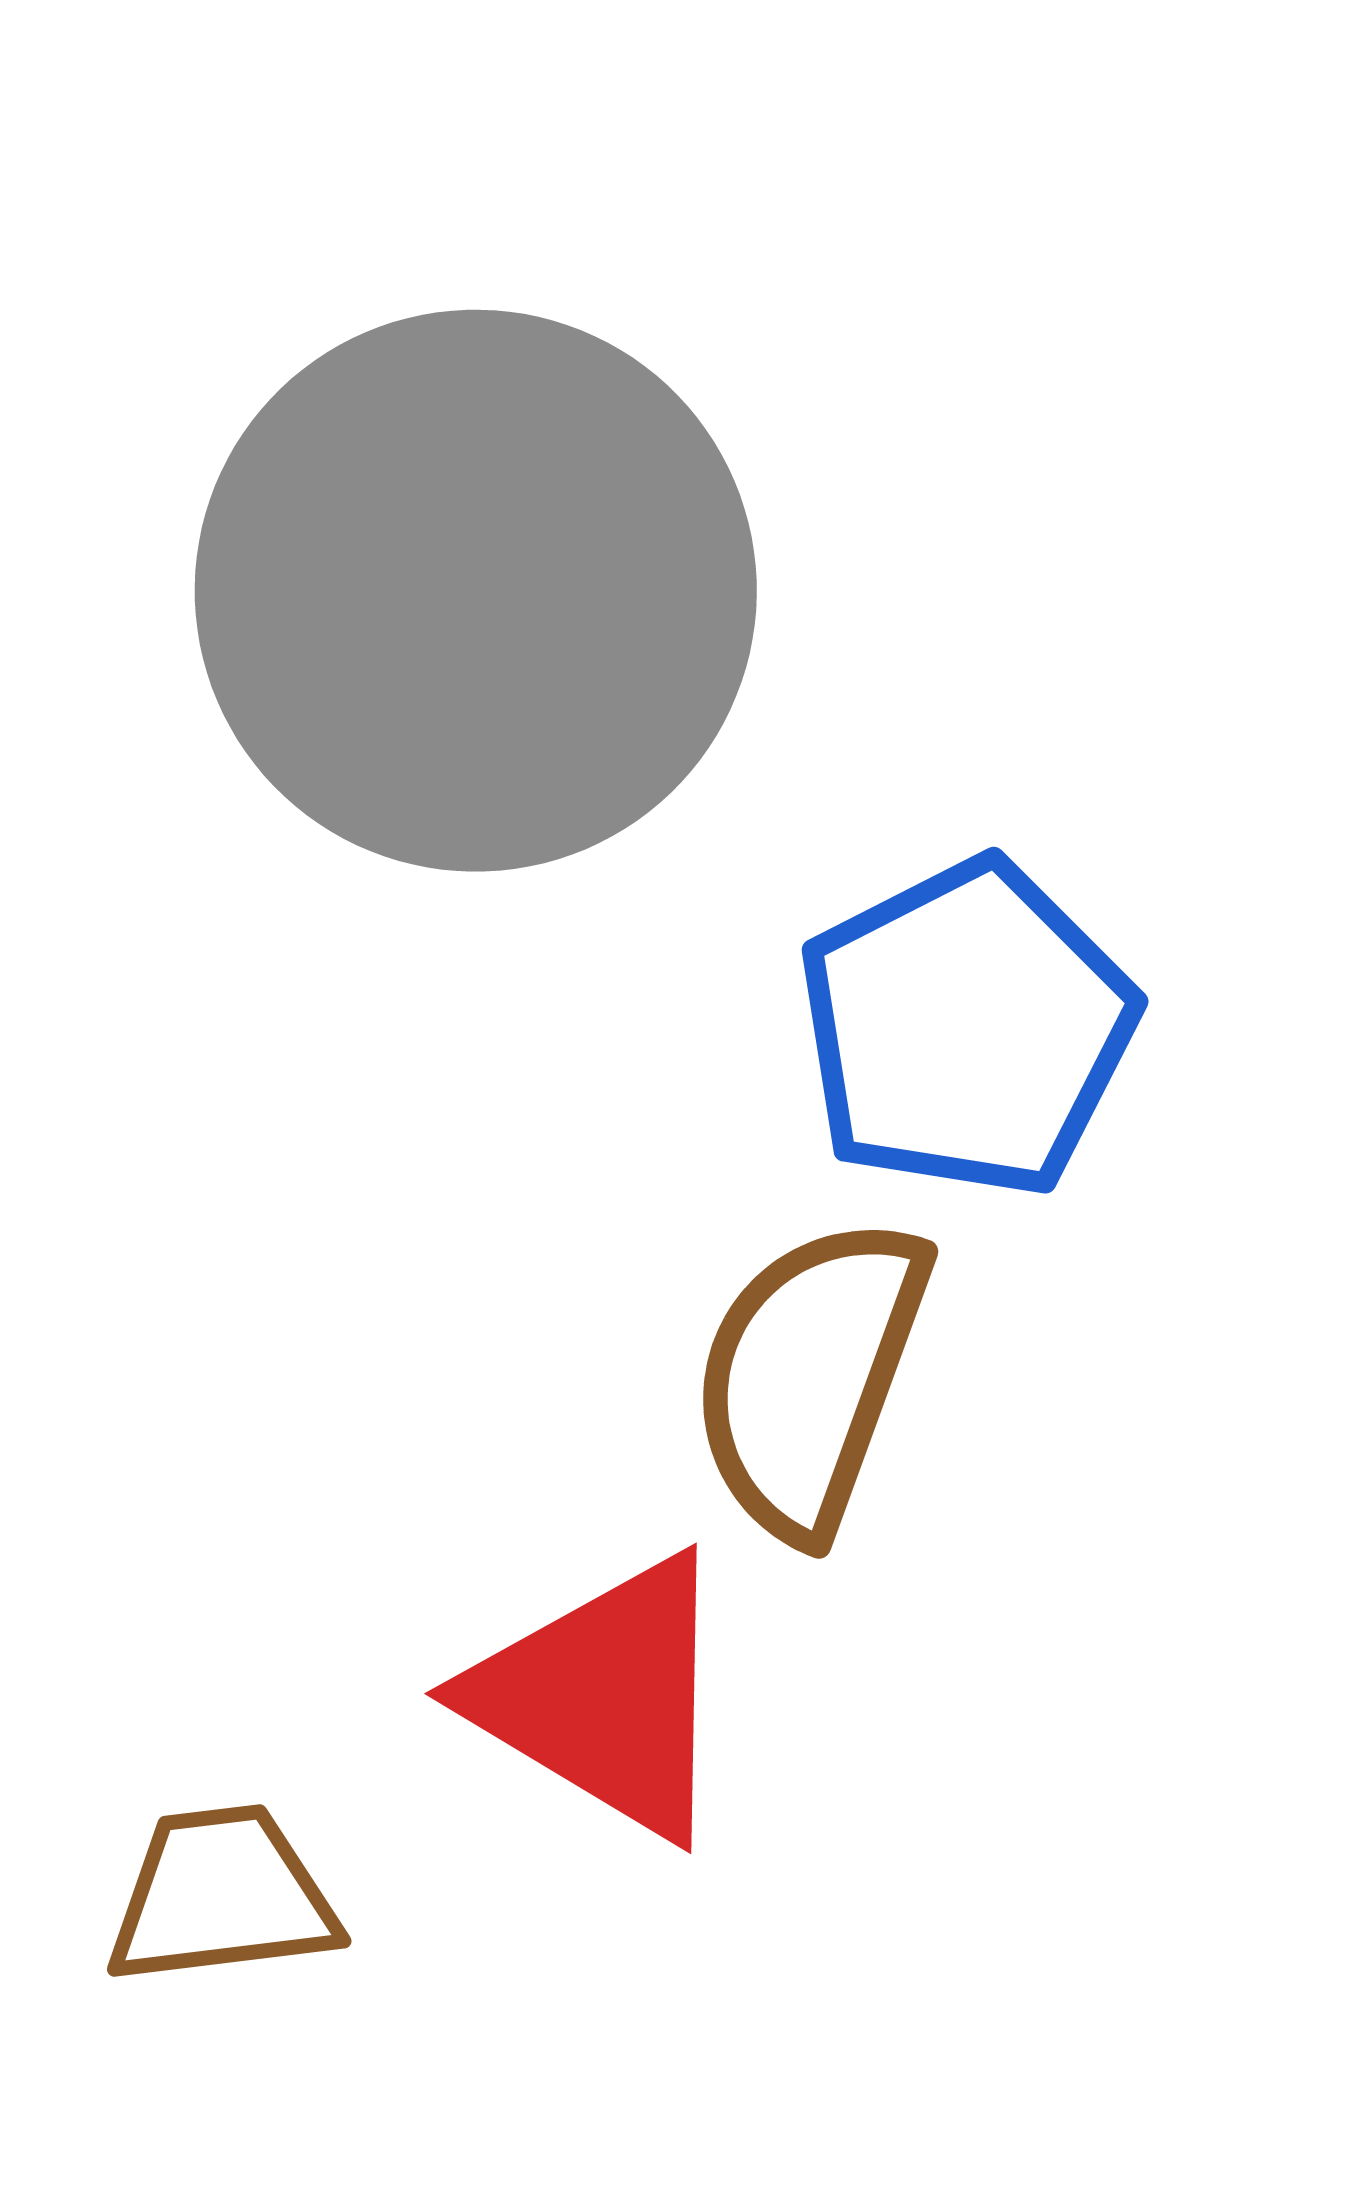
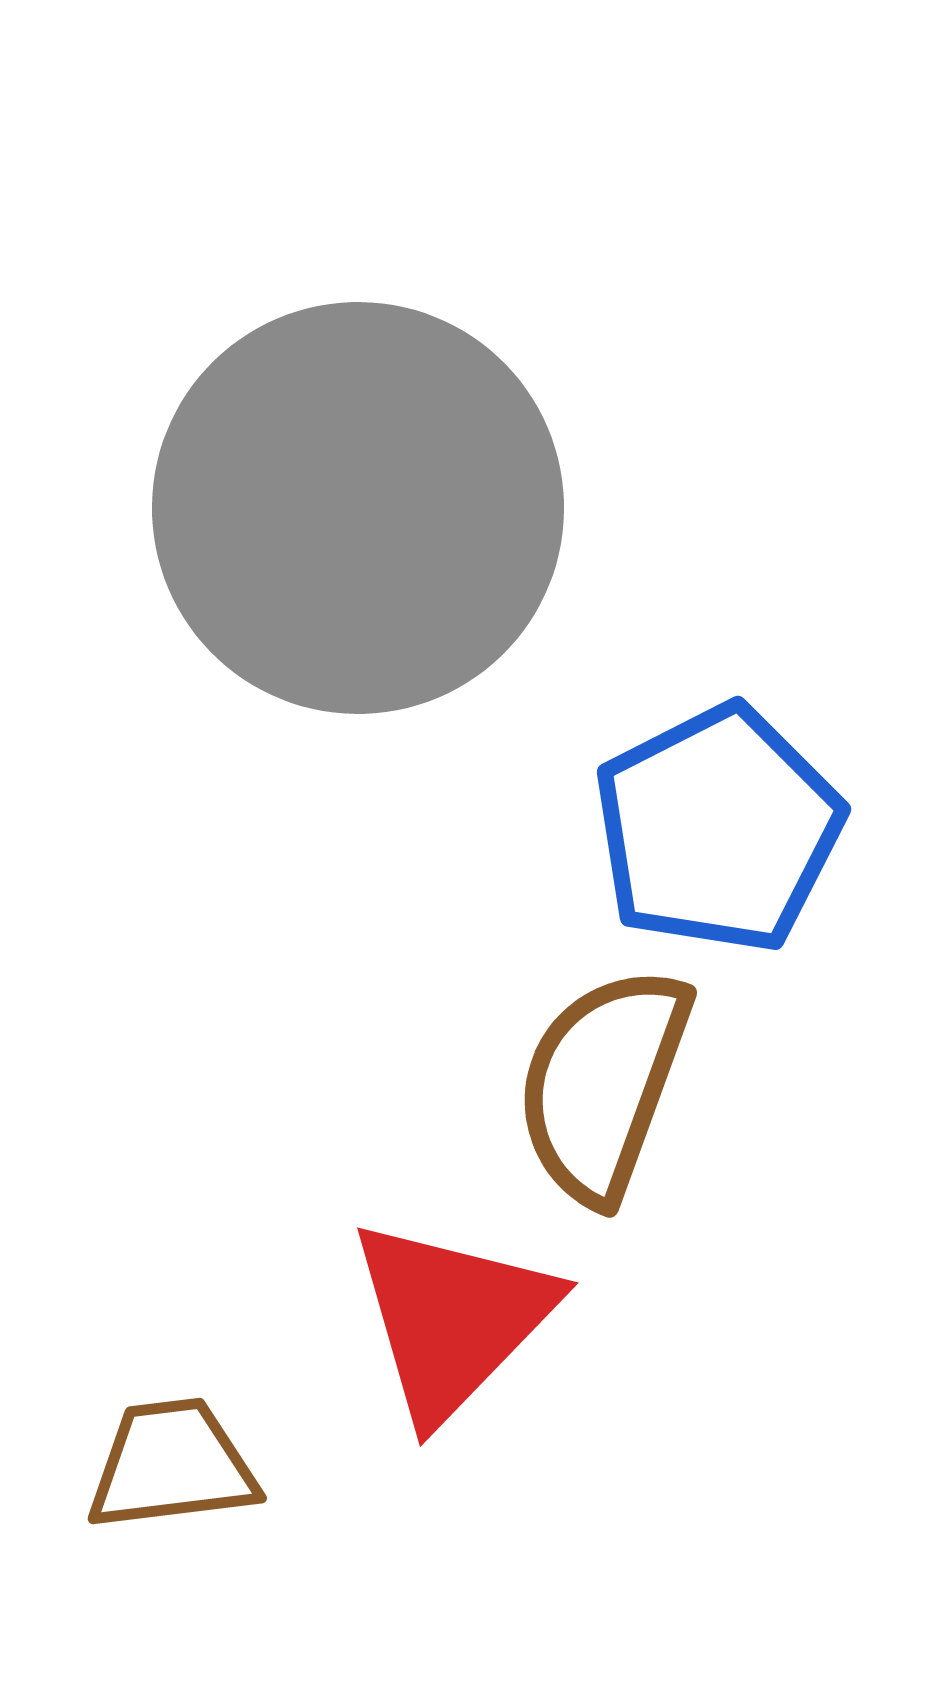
red triangle: (604, 1697) -> (452, 1319), turned 43

